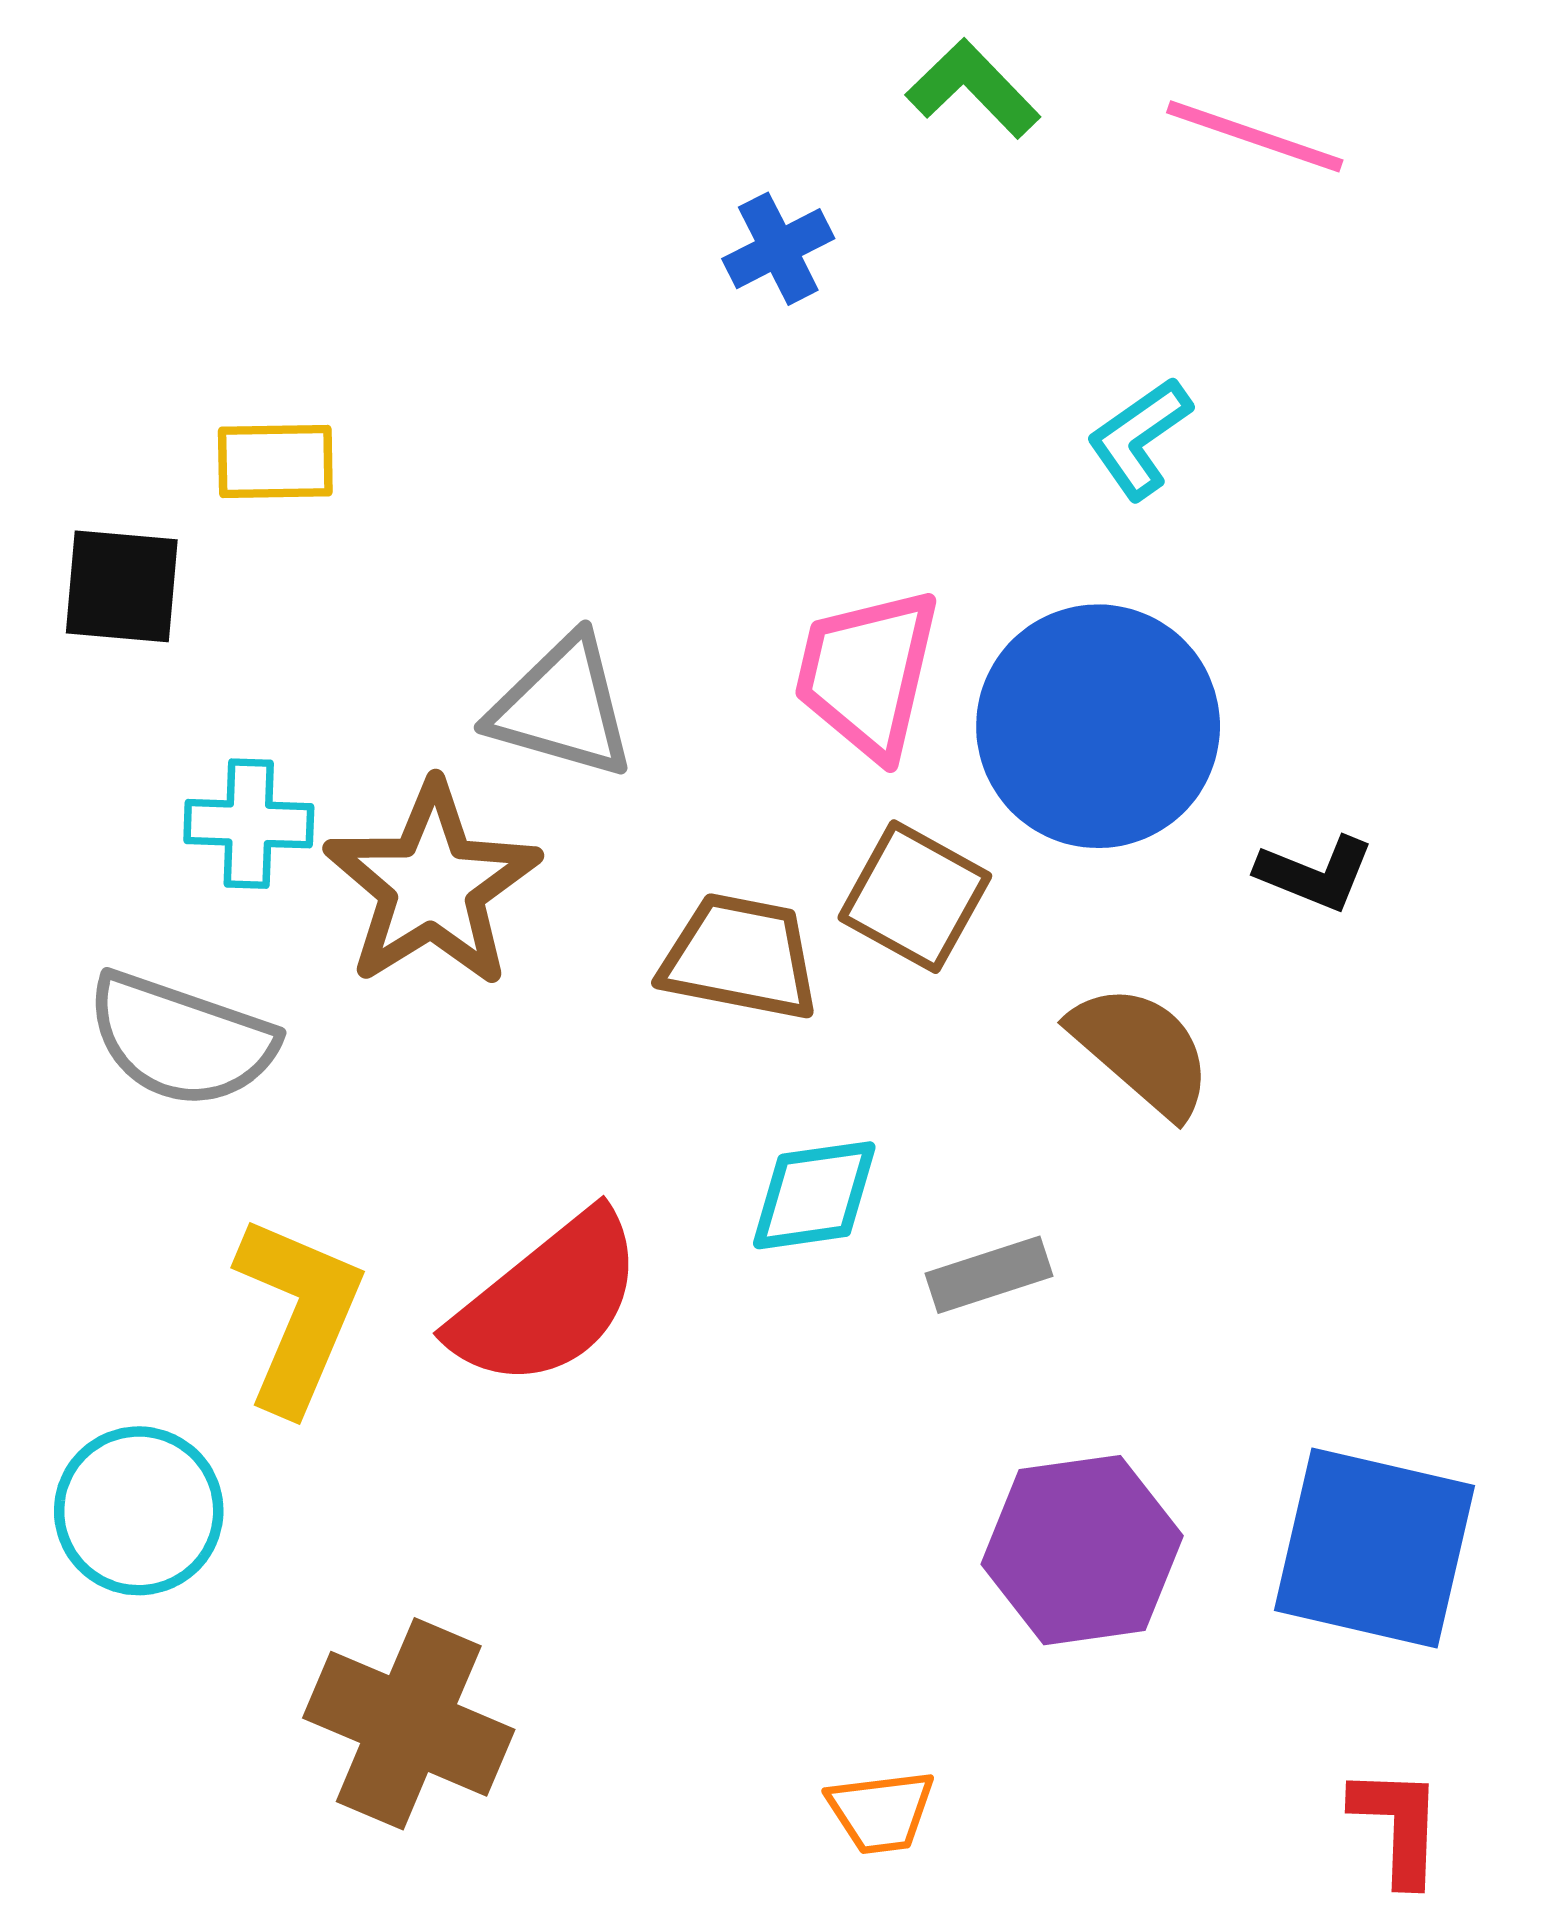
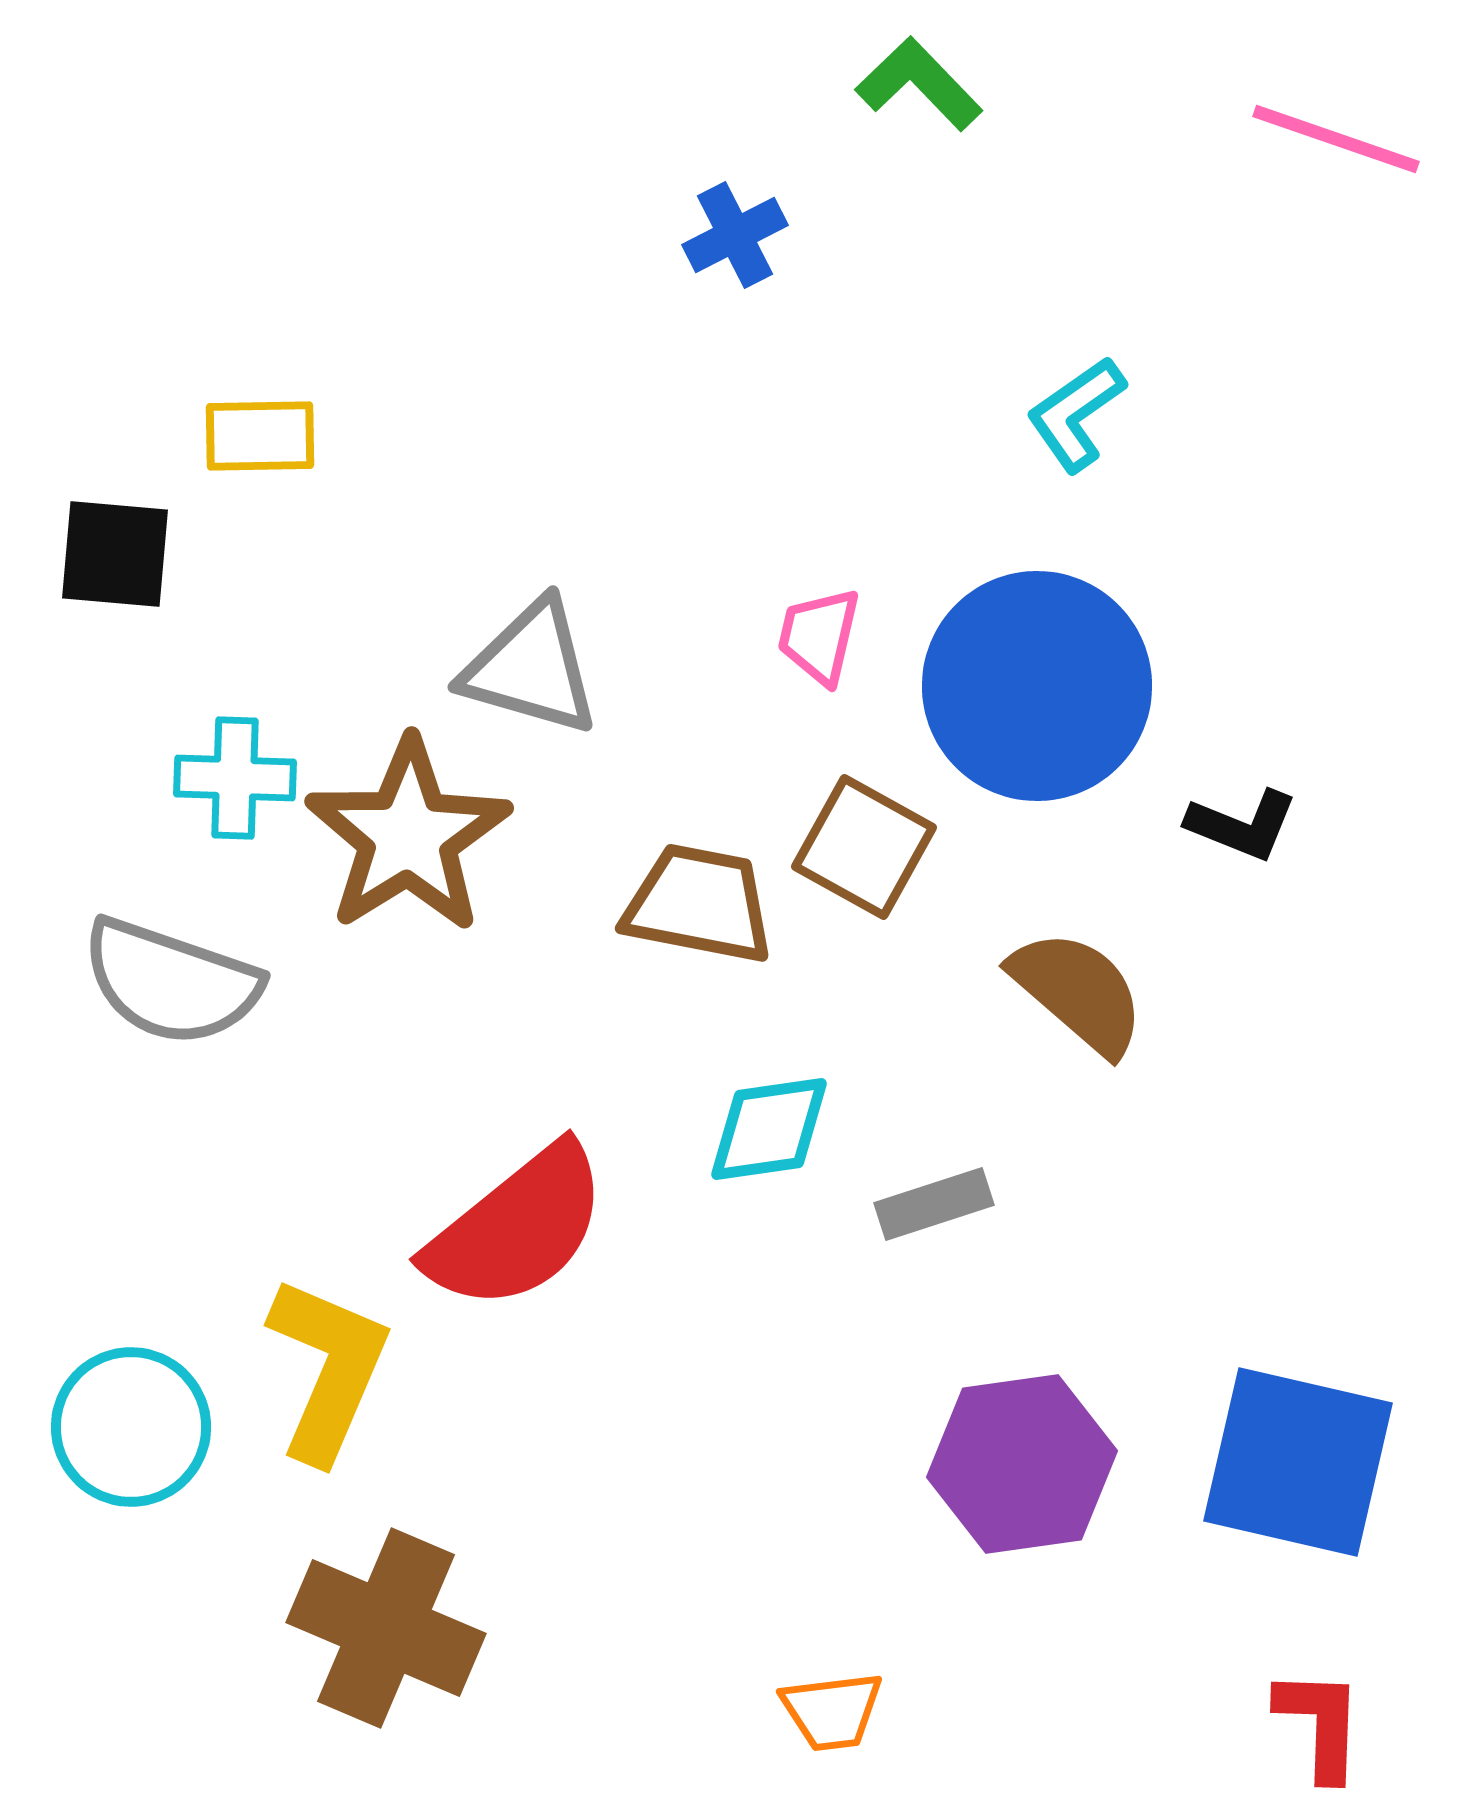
pink line: (1255, 136) -> (1336, 139), moved
pink trapezoid: (867, 673) -> (819, 636), size x0.6
yellow L-shape: (299, 1314) -> (328, 1369), moved

